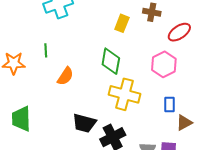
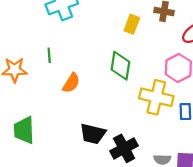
yellow cross: (124, 94) -> (156, 97), moved

